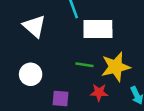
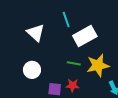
white rectangle: (98, 29) -> (85, 36), turned -30
red star: (99, 92) -> (73, 85), moved

